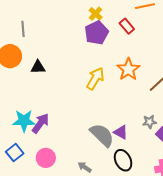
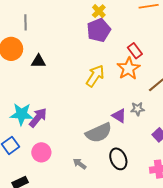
red rectangle: (127, 26) -> (135, 51), moved
gray star: (150, 122) -> (138, 109), moved
purple triangle: (121, 132) -> (119, 116), moved
gray semicircle: (102, 135) -> (99, 133), turned 108

